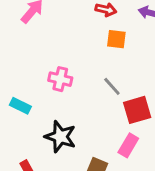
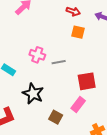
gray line: (112, 86) -> (59, 62), moved, turned -64

